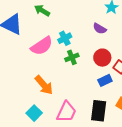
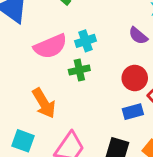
green cross: (72, 57) -> (79, 70), moved
cyan square: (34, 113) -> (23, 141), turned -35

